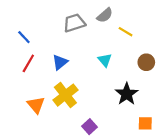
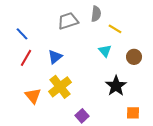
gray semicircle: (105, 15) -> (96, 14), turned -42
cyan triangle: (105, 60) -> (105, 51), moved

